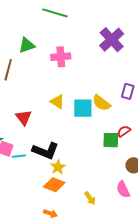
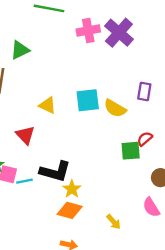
pink cross: (61, 57) -> (88, 31), moved
yellow triangle: (57, 102) -> (48, 105), moved
cyan square: (83, 108) -> (88, 100), moved

